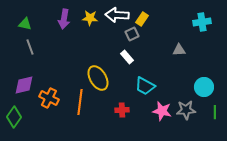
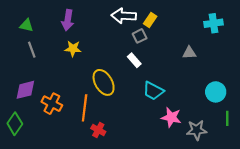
yellow star: (90, 18) -> (73, 49), moved
red cross: (122, 110) -> (98, 130), moved, turned 32
gray star: (186, 110) -> (197, 130), moved

